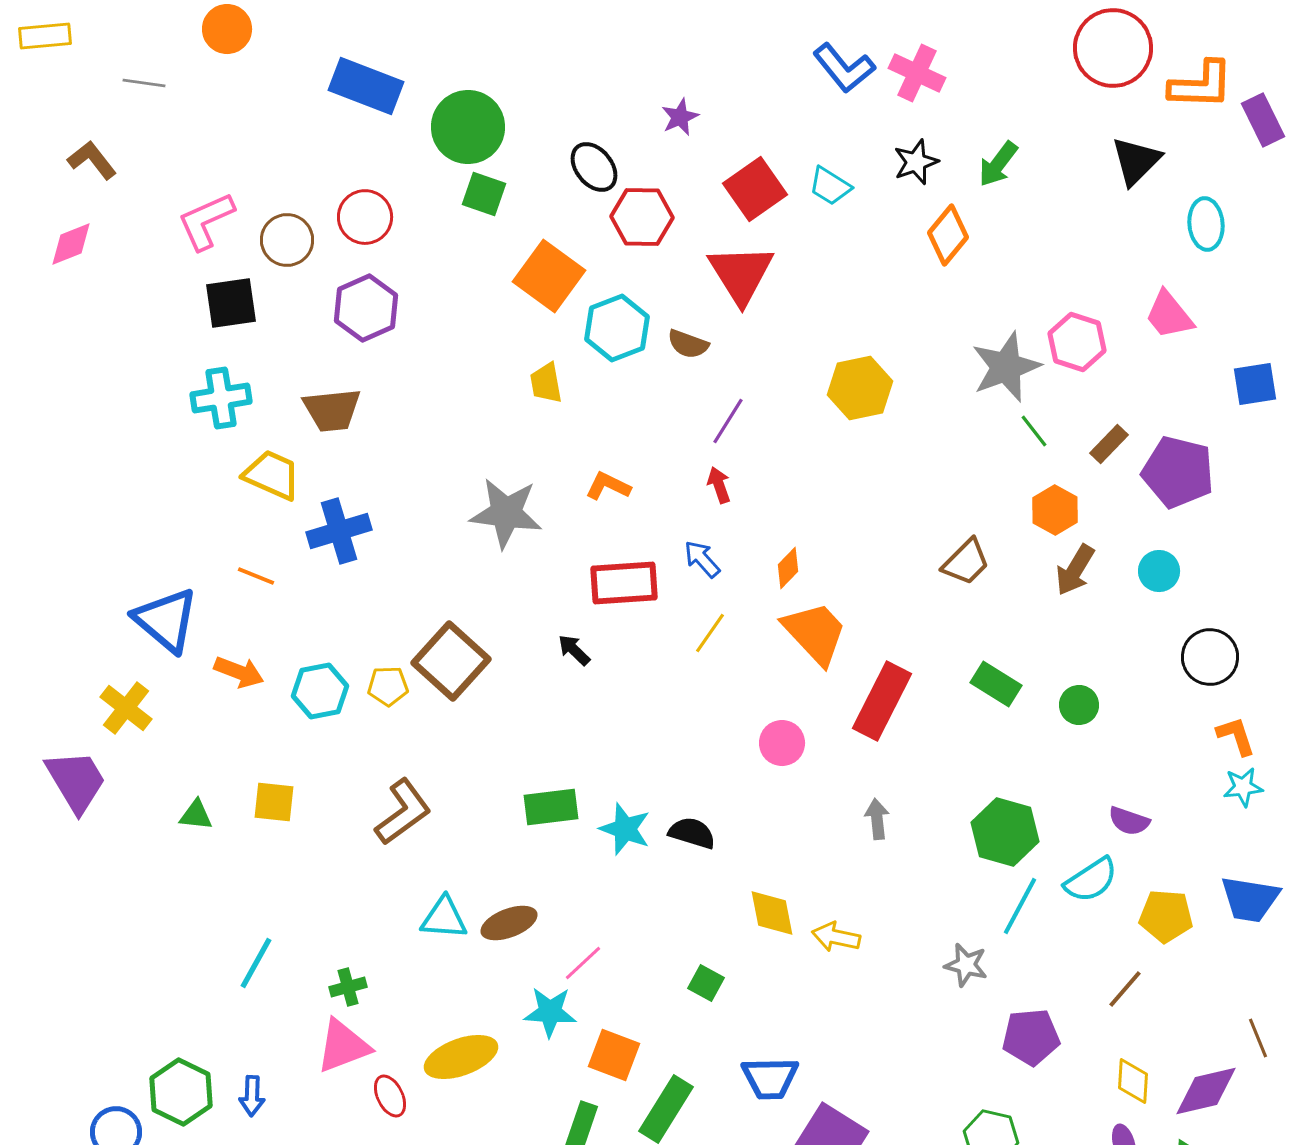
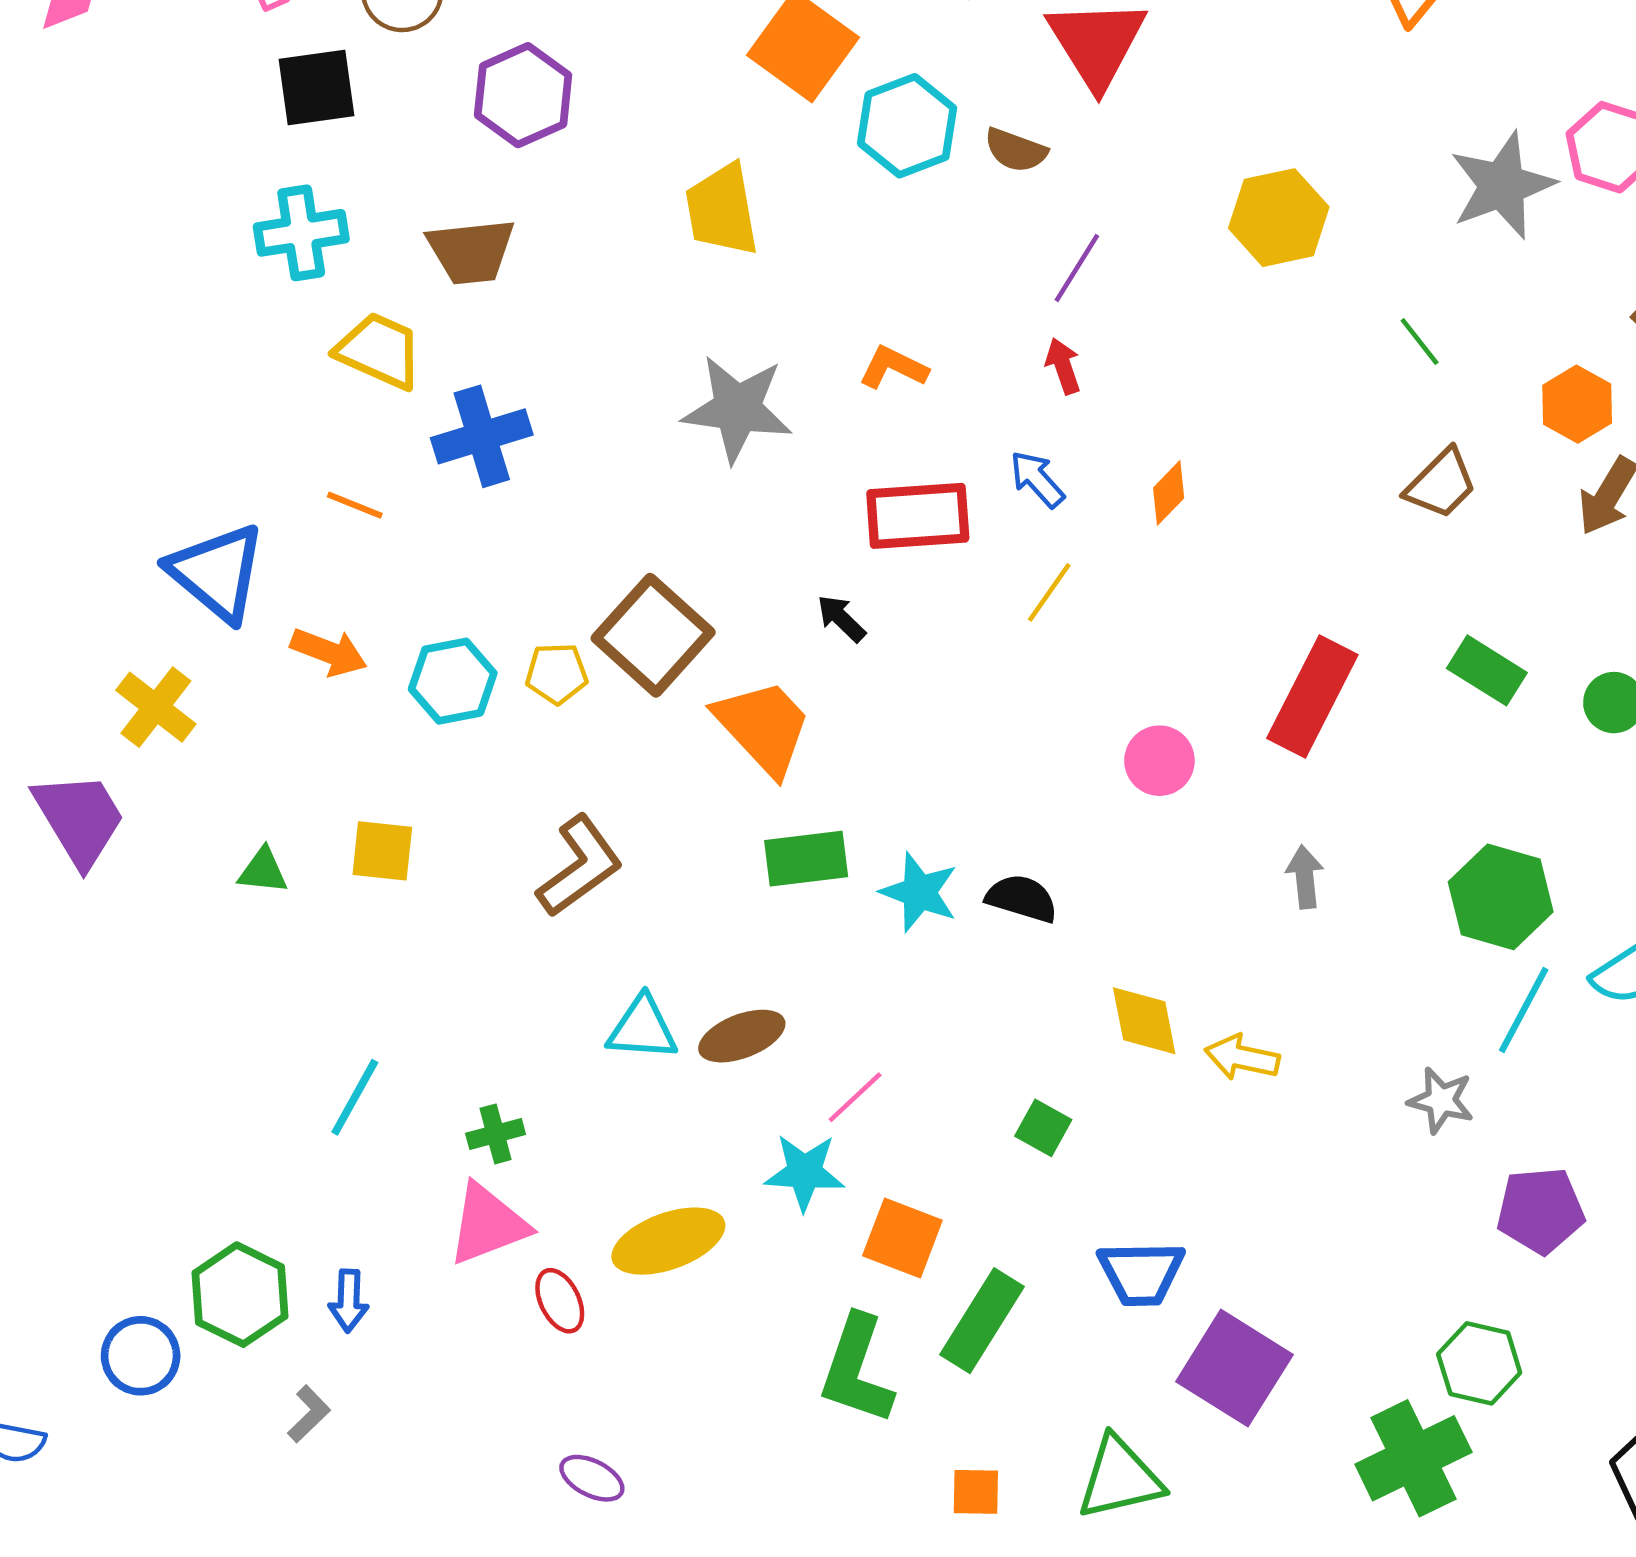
yellow trapezoid: (546, 383) -> (722, 210), moved, size x1.5
green line: (1034, 431) -> (1420, 341), moved
orange trapezoid: (815, 633) -> (763, 727), moved

